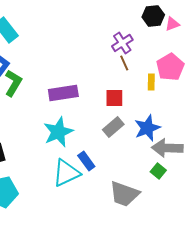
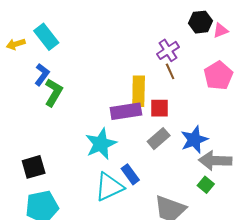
yellow rectangle: (151, 82) -> (139, 91), moved, size x1.8
purple rectangle: (63, 93) -> (126, 111), moved

